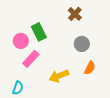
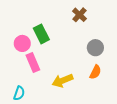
gray circle: (82, 44) -> (95, 48), moved
pink rectangle: (31, 59) -> (33, 63), turned -66

